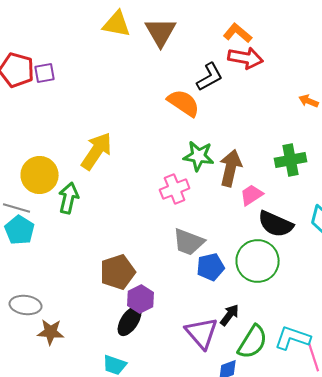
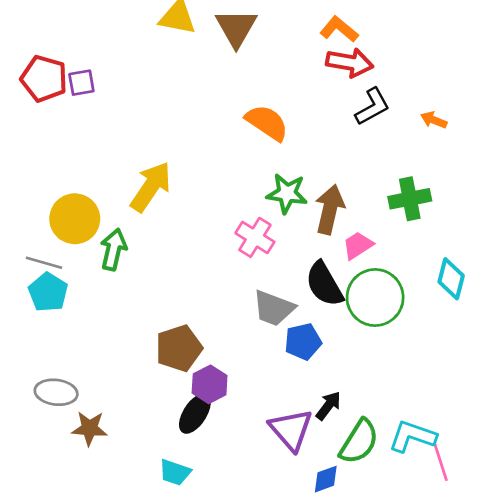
black L-shape: (210, 77) -> (372, 107), moved
pink cross: (175, 189) -> (255, 237), turned -36
black semicircle: (276, 224) -> (324, 284), moved, turned 36
green circle: (258, 261) -> (375, 298), moved

